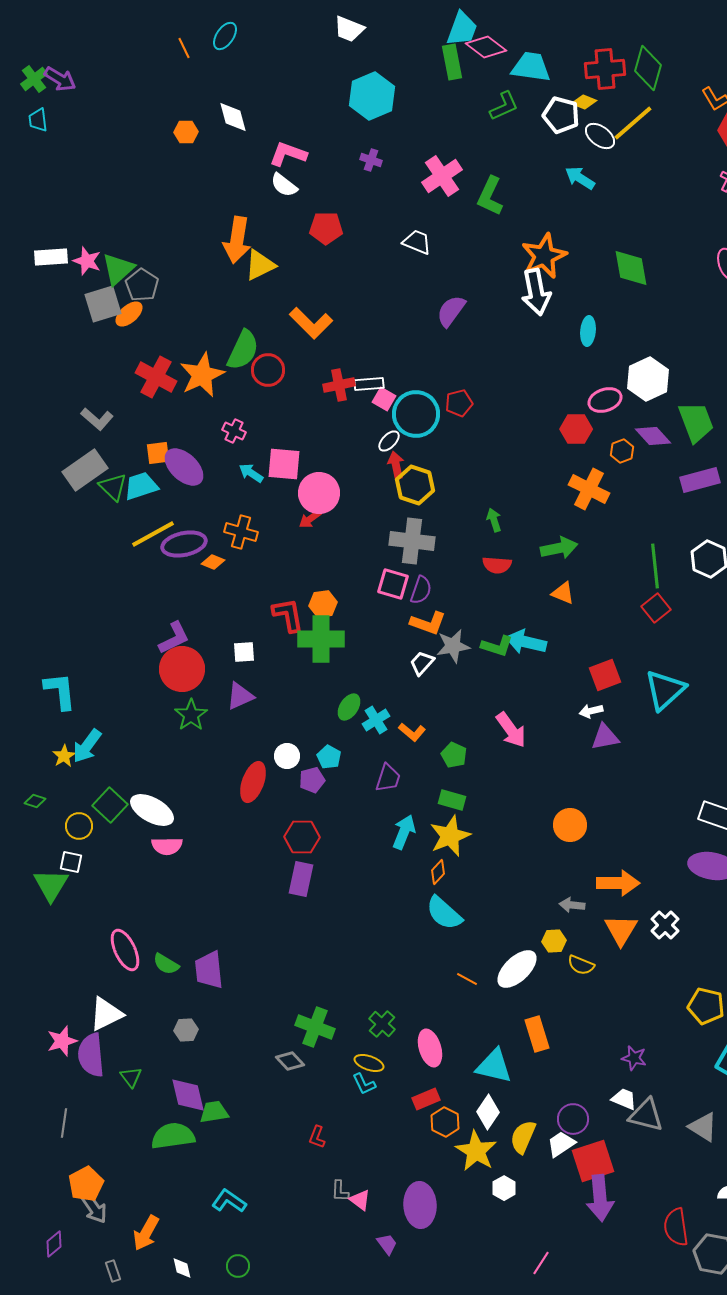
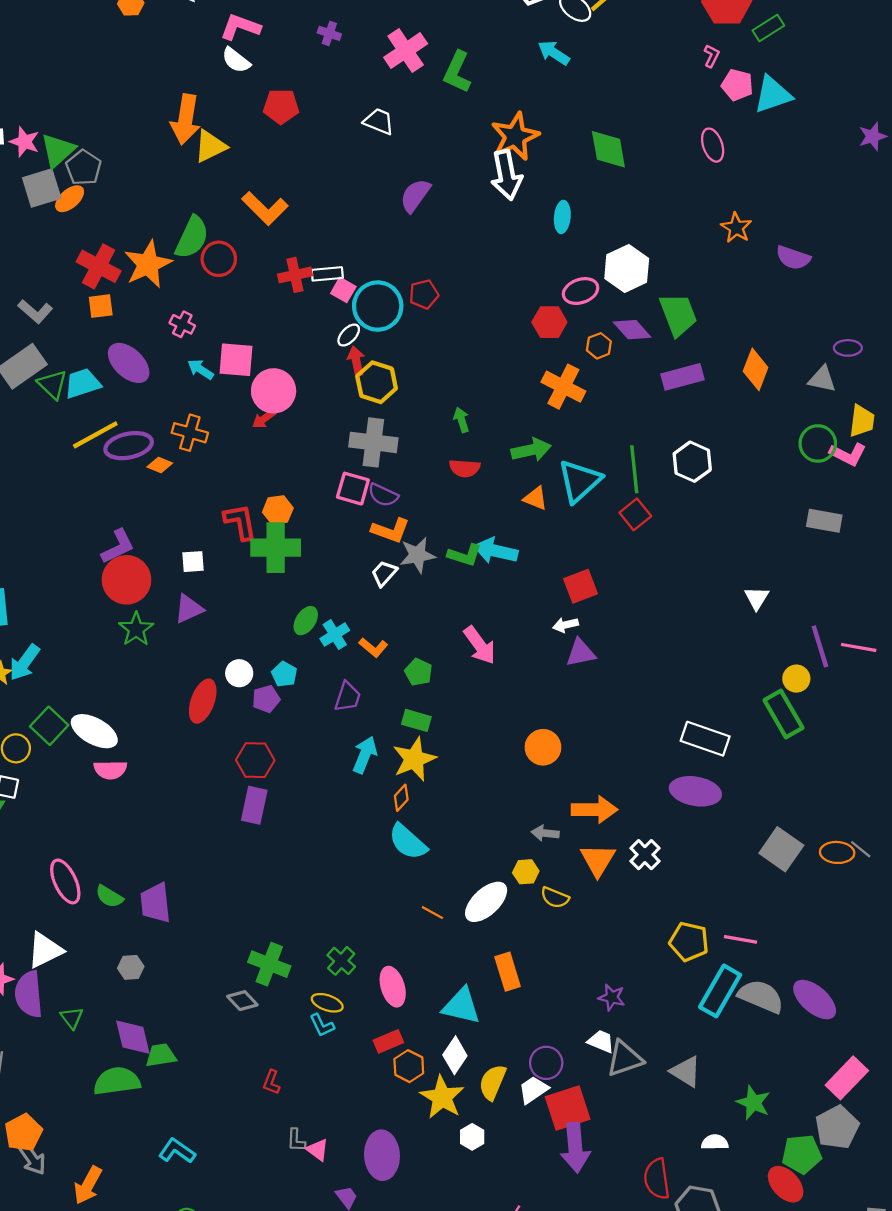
orange square: (158, 453) -> (101, 306), moved
purple semicircle: (421, 590) -> (383, 495), turned 96
cyan triangle: (665, 690) -> (579, 481), moved
gray triangle: (646, 1115) -> (625, 1059), turned -33

